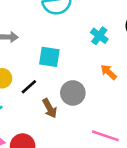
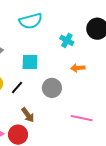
orange arrow: (109, 72) -> (78, 68), turned -40
brown arrow: (50, 108) -> (28, 115), moved

